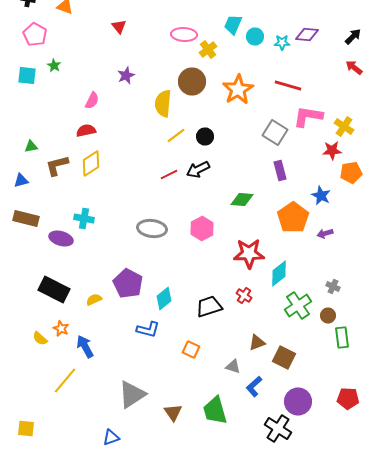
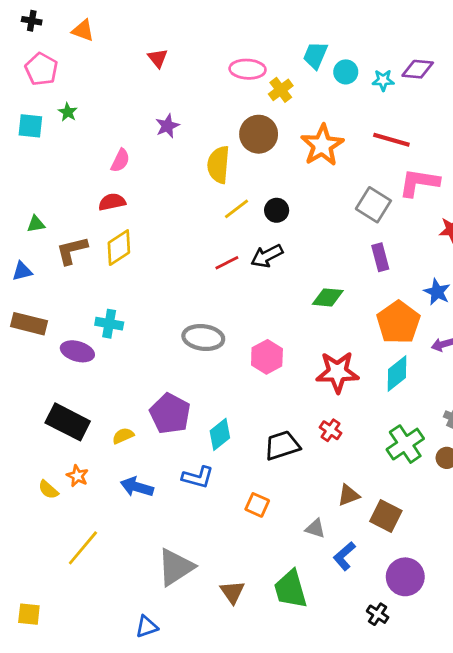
pink hexagon: (202, 228) -> (267, 357), moved
cyan diamond: (279, 274) -> (397, 373), moved
blue arrow: (85, 346) -> (137, 487), moved, turned -45
black cross: (278, 428) -> (378, 614), size x0.6

